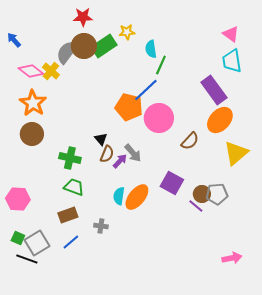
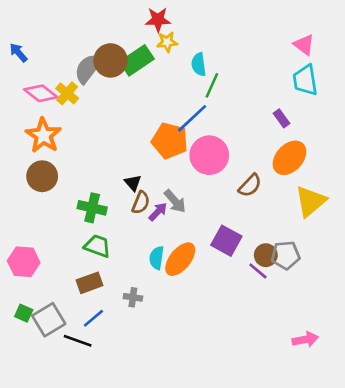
red star: (83, 17) -> (158, 20), moved
purple rectangle: (214, 90) -> (282, 118), size x0.5
black line: (27, 259) -> (78, 341), moved

